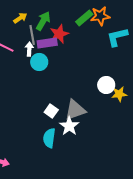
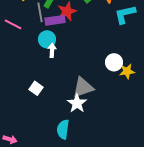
white arrow: (29, 49) -> (52, 50), moved
white square: (51, 111) -> (36, 88), moved
cyan semicircle: (49, 138) -> (63, 129), moved

